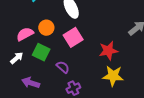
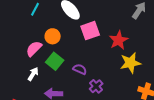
pink square: (73, 37) -> (90, 31), moved, turned 30
green square: (41, 52) -> (55, 61), turned 30

